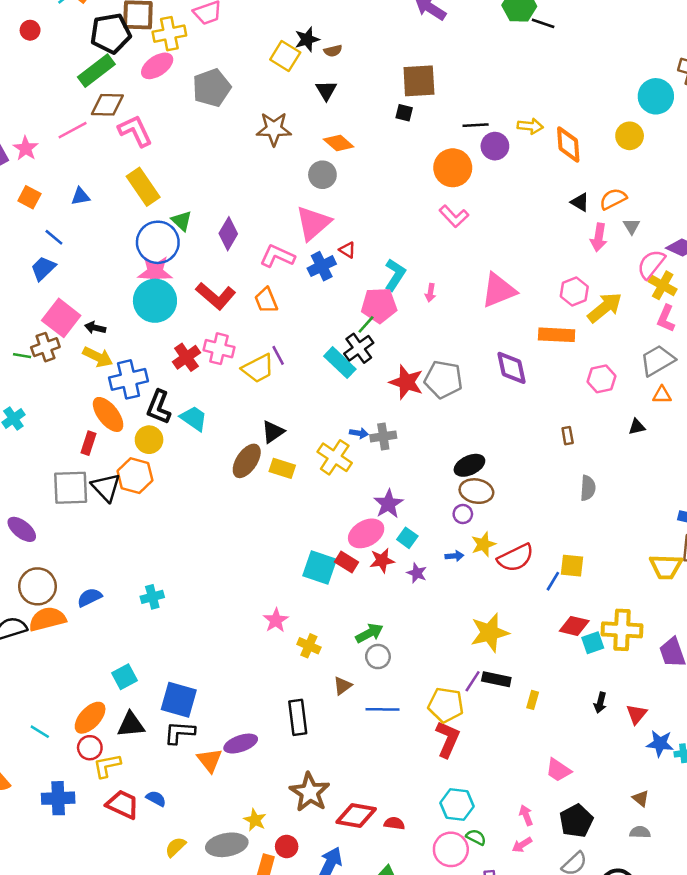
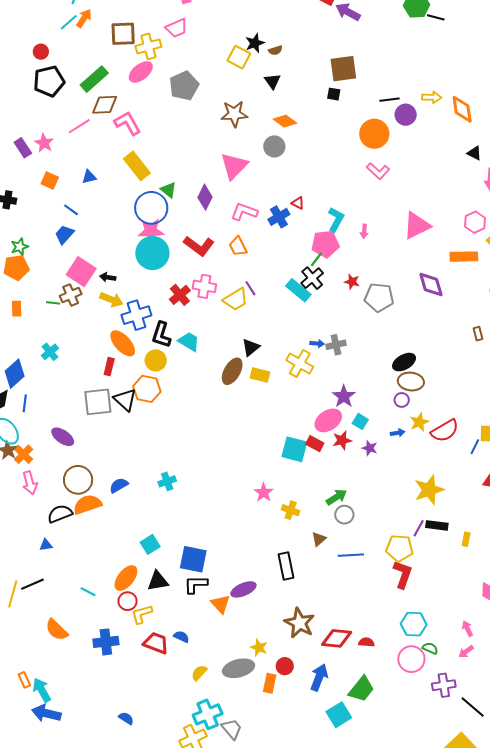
black pentagon: (111, 33) -> (49, 81), moved
pink triangle: (313, 223) -> (234, 166), moved
red star: (406, 382) -> (352, 282), moved, size x0.6

